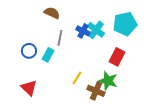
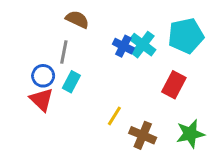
gray line: (60, 38) -> (64, 52), moved
green star: (108, 81) -> (190, 134), moved, turned -30
red triangle: (29, 88) -> (42, 100), moved

